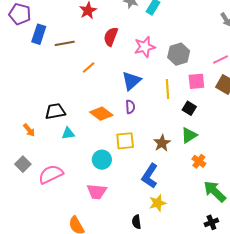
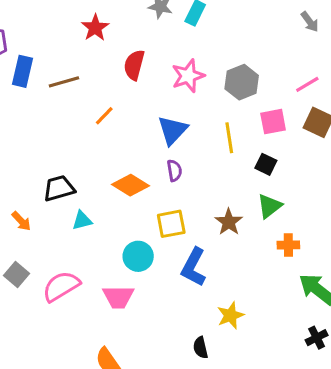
orange cross: (199, 161) -> (288, 245), turned -32
blue L-shape: (150, 176) -> (194, 267), moved
pink trapezoid: (97, 192) -> (118, 297), moved

